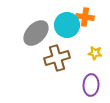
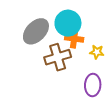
orange cross: (85, 17) -> (74, 39), moved

